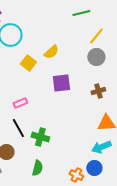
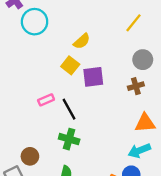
gray circle: (96, 57) -> (143, 60), moved
yellow square: (28, 63) -> (70, 65), moved
black line: (18, 128) -> (69, 109), moved

